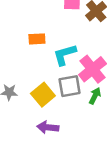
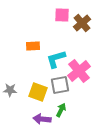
yellow square: (43, 95) -> (38, 92), turned -30
green arrow: (95, 96) -> (61, 110), moved

